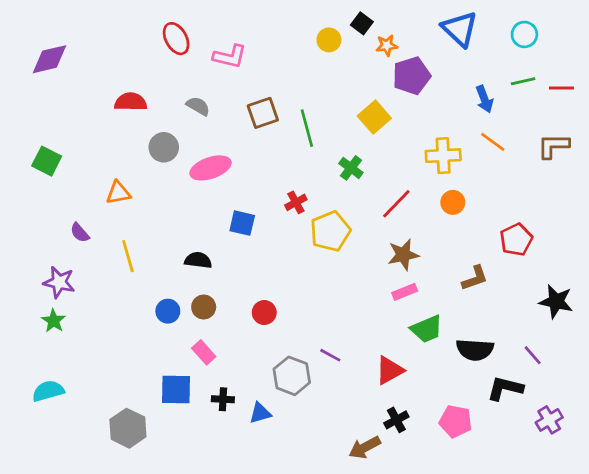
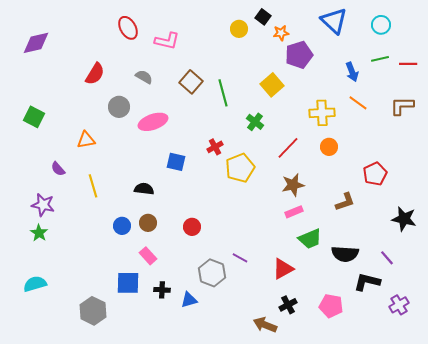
red semicircle: (131, 102) -> (95, 74), turned 120
brown square: (263, 113) -> (191, 82), turned -30
brown arrow: (365, 447) -> (265, 325), turned 50

